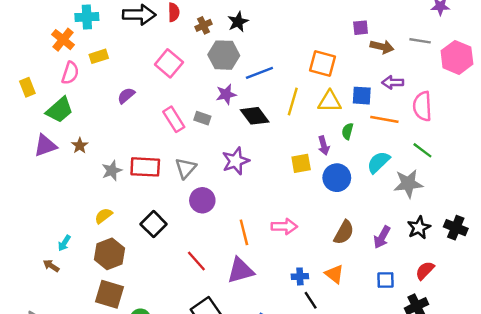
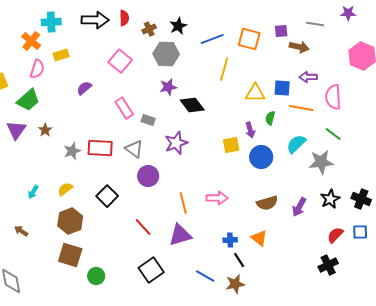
gray line: (420, 41) -> (315, 24), moved
orange square: (322, 63) -> (249, 39), moved
blue line: (259, 73) -> (212, 39), moved
yellow line: (293, 101) -> (224, 69), moved
gray rectangle: (202, 118) -> (148, 120), moved
purple triangle: (45, 146) -> (16, 130), turned -35
gray triangle: (186, 168) -> (134, 149), turned -36
brown semicircle: (344, 232) -> (267, 203), turned 45
cyan arrow: (64, 243) -> (33, 192), moved
blue square: (386, 280) -> (360, 232), moved

